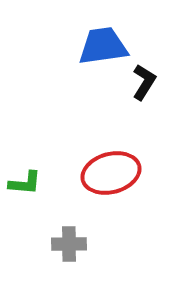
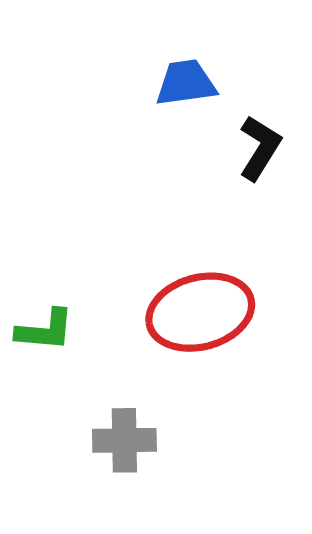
blue trapezoid: (103, 46) -> (186, 83), size x0.7

